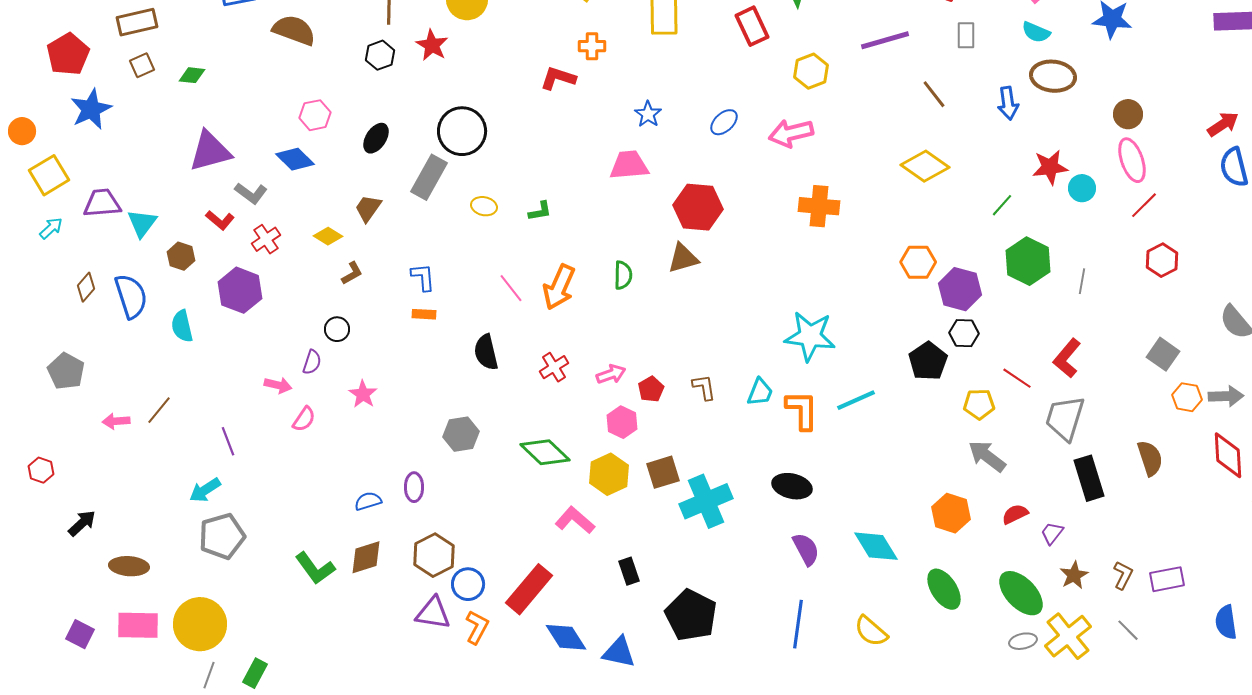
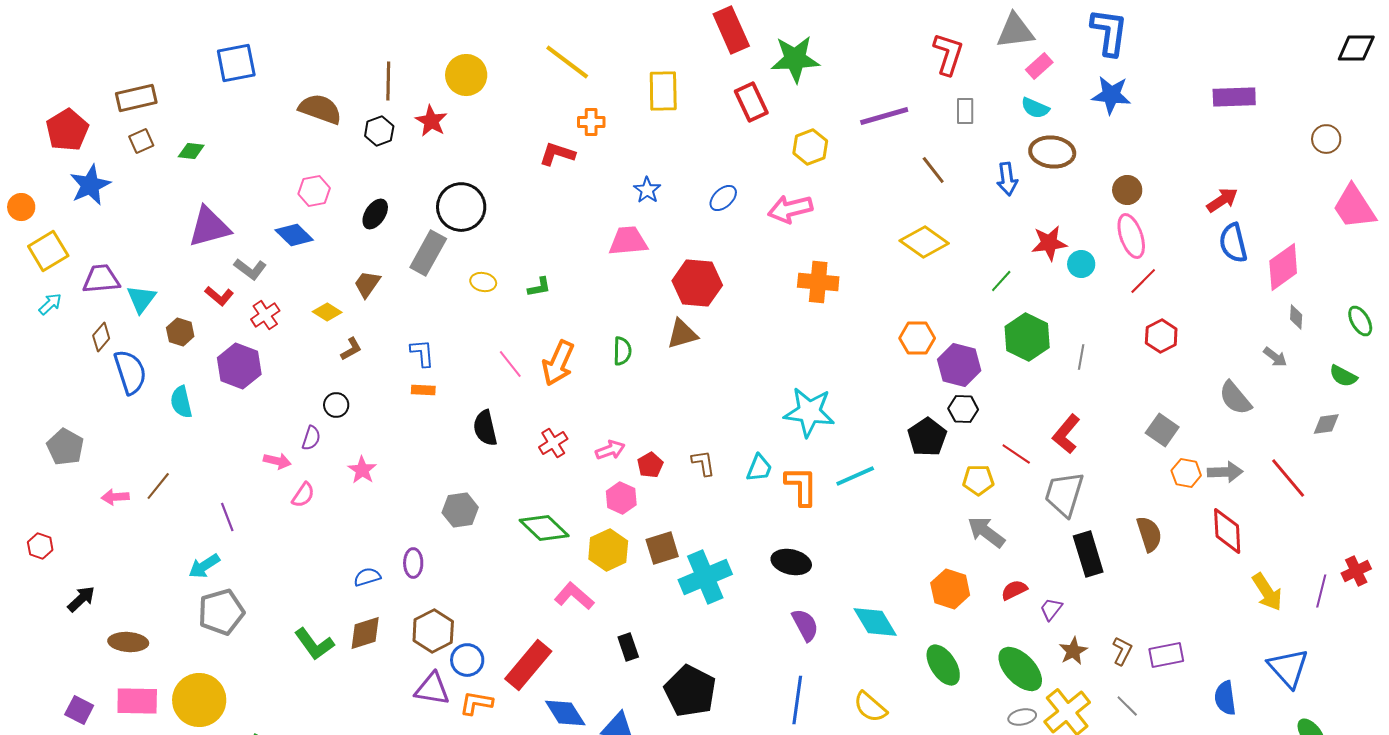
brown semicircle: (294, 30) -> (320, 109), moved
brown diamond: (86, 287) -> (101, 337), moved
orange L-shape: (477, 627) -> (476, 703), turned -108

